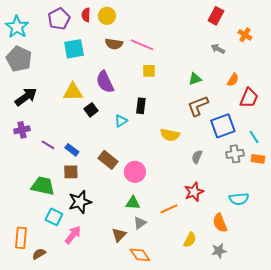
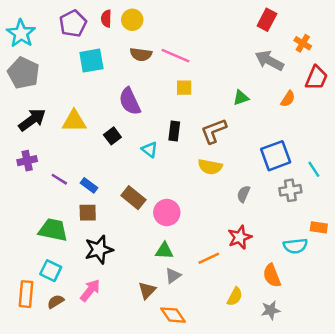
gray arrow: (218, 49) -> (269, 61), size x1.6
yellow triangle: (73, 92) -> (74, 121), moved
red trapezoid: (249, 98) -> (316, 78), moved
brown L-shape: (198, 106) -> (214, 131), moved
cyan triangle: (121, 121) -> (150, 150), turned -48
orange rectangle: (258, 159) -> (319, 227), moved
cyan square: (54, 217) -> (51, 271), moved
brown semicircle: (39, 254) -> (56, 302), moved

